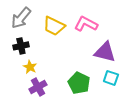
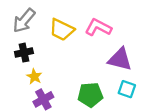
green pentagon: (79, 83) -> (90, 95), turned -30

